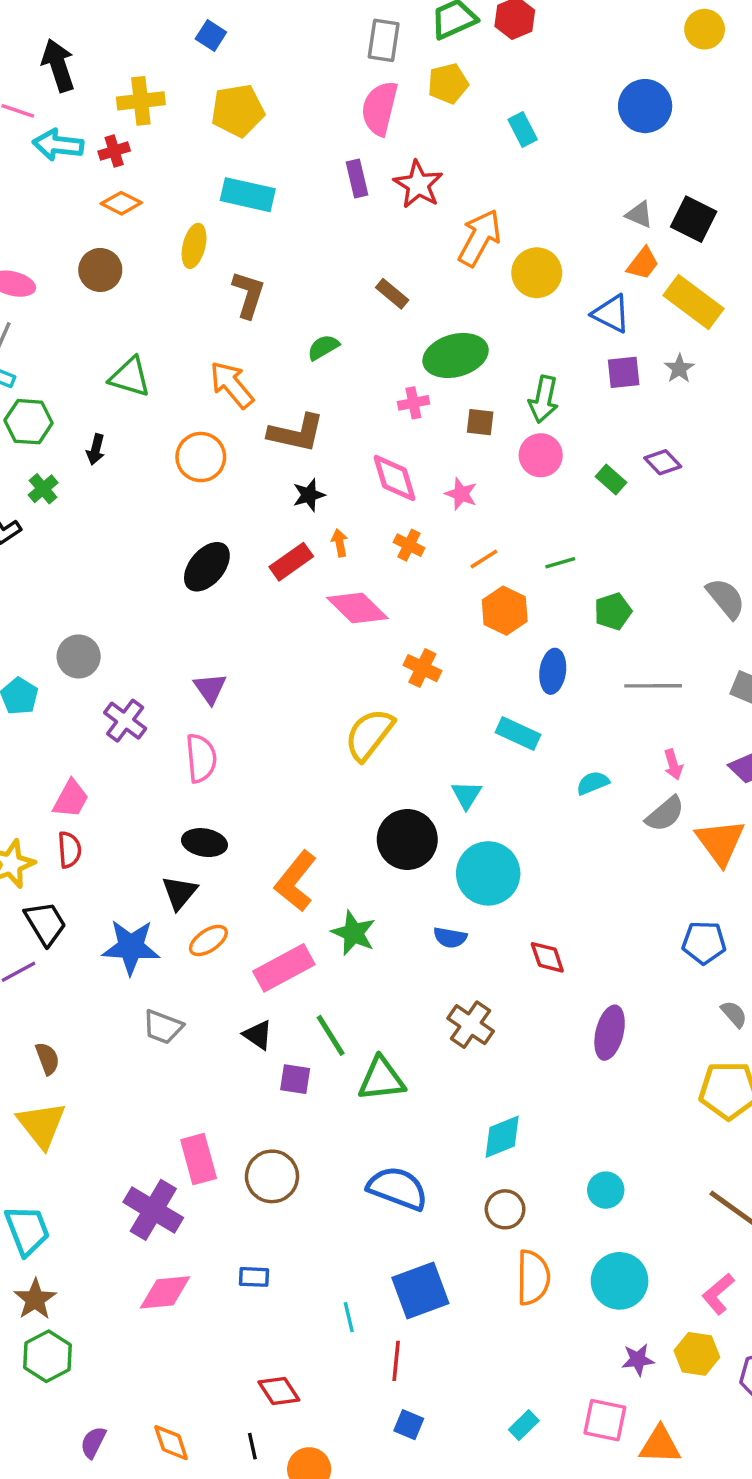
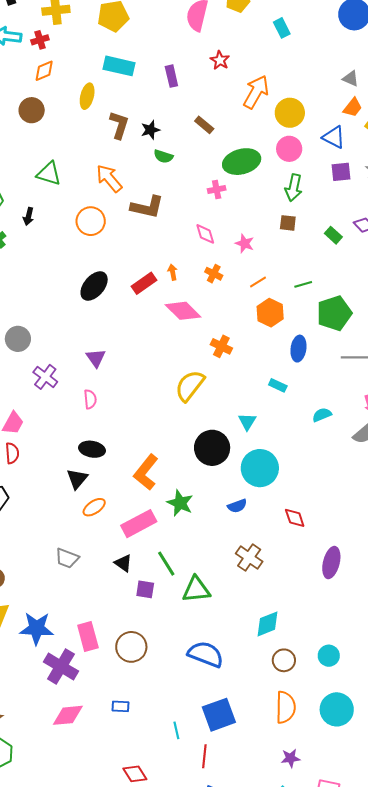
purple rectangle: (357, 178) -> (171, 76), moved
red star: (418, 184) -> (220, 60), size x0.7
orange diamond: (121, 203) -> (44, 71), turned -50
green semicircle: (323, 347) -> (163, 156), turned -132
brown square: (480, 422) -> (288, 223), moved
pink circle: (541, 455) -> (289, 149), moved
pink diamond: (394, 478) -> (205, 234), size x0.7
black star: (309, 495) -> (150, 130), moved
green pentagon: (613, 611) -> (334, 313), size x1.6
cyan rectangle: (518, 734) -> (278, 385), size x0.7
pink semicircle: (201, 758) -> (90, 399), size x0.7
blue semicircle: (450, 938) -> (237, 506), turned -30
blue star: (131, 947) -> (37, 628), moved
brown circle: (505, 1209) -> (284, 660), moved
purple star: (638, 1360) -> (290, 758), moved

